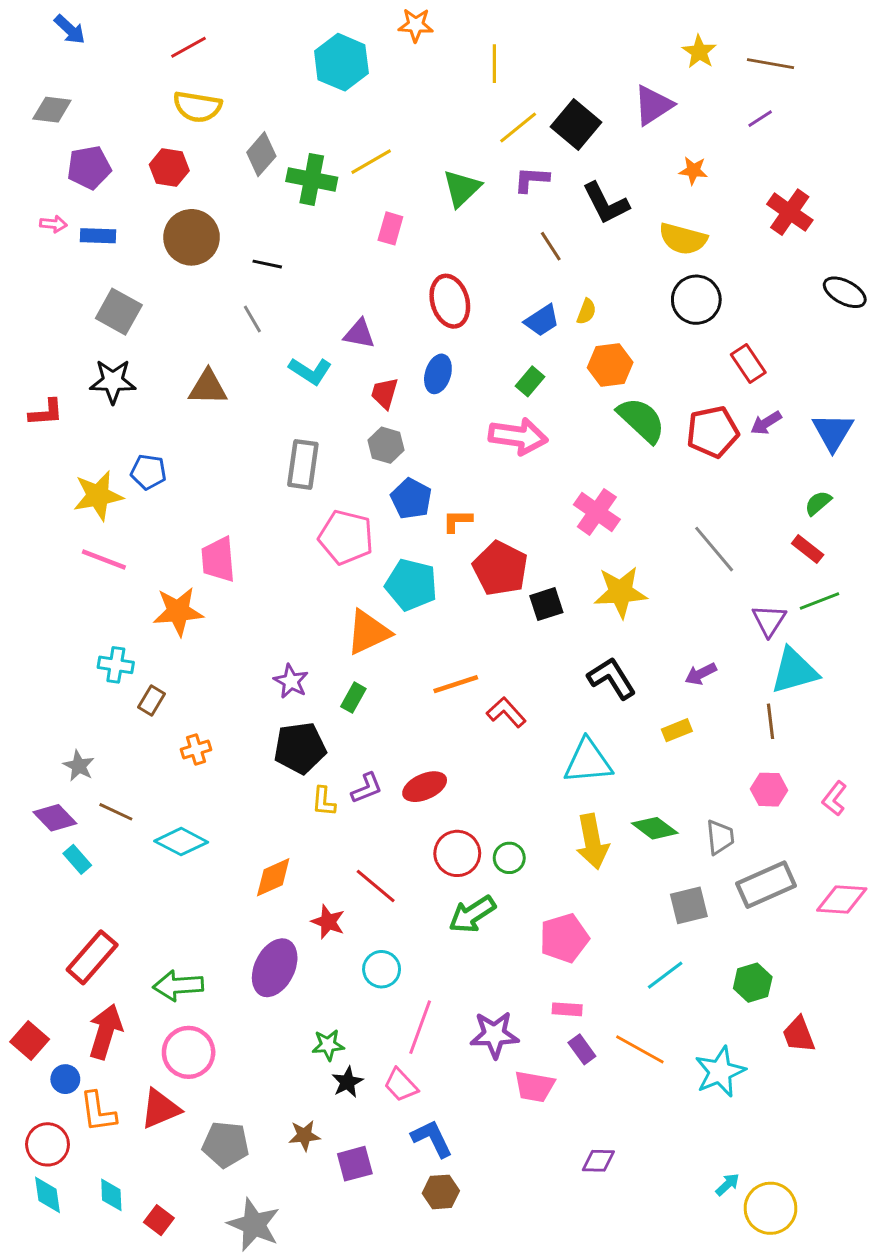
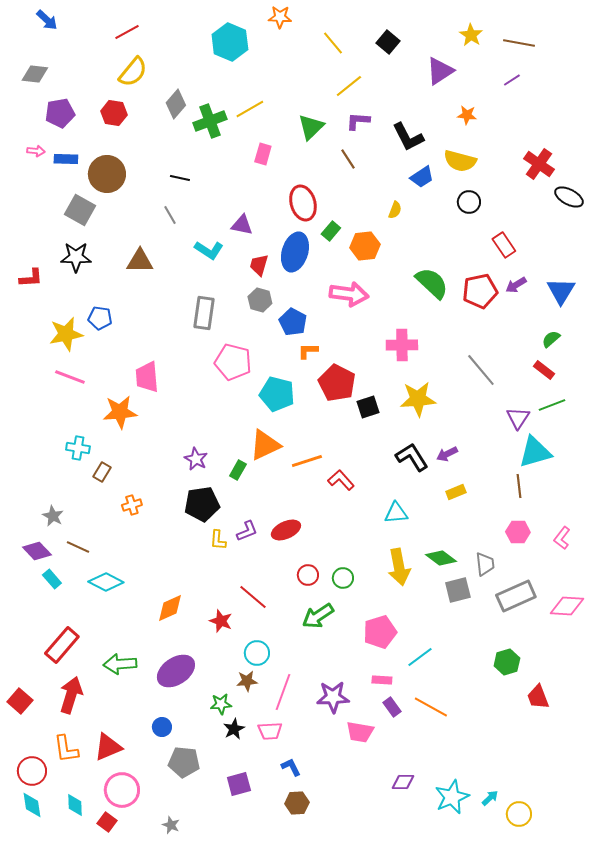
yellow line: (494, 64) -> (333, 43), turned -40
yellow semicircle: (197, 107) -> (133, 72), turned -60
black square: (576, 124) -> (388, 42), moved, size x0.7
green cross: (312, 179) -> (210, 121), turned -32
red cross: (790, 212) -> (539, 164), moved
brown circle: (192, 237) -> (107, 174), moved
brown line: (551, 246) -> (348, 159), moved
black circle: (696, 300) -> (469, 202), size x0.7
blue trapezoid: (542, 320) -> (422, 177), moved
orange hexagon: (610, 365) -> (365, 246), moved
blue ellipse: (438, 374) -> (295, 252), size x1.5
green rectangle: (530, 381) -> (331, 231), moved
blue pentagon: (411, 499) -> (293, 322), moved
pink cross: (597, 512) -> (402, 345), turned -36
orange triangle: (368, 632) -> (265, 445), moved
purple arrow: (701, 674) -> (447, 454), moved
cyan triangle: (588, 761) -> (396, 513), size x0.7
cyan diamond: (181, 842) -> (106, 582), moved
red circle: (457, 853) -> (308, 575), size x0.7
orange diamond: (273, 877) -> (170, 608), moved
gray square: (689, 905) -> (458, 590), moved
purple ellipse: (275, 968) -> (176, 671), moved, turned 30
cyan line: (665, 975) -> (420, 657), moved
pink circle: (189, 1052) -> (122, 790), moved
cyan star: (720, 1072) -> (452, 797), moved
blue circle: (65, 1079) -> (162, 727), moved
pink trapezoid: (401, 1085) -> (270, 731), turned -50
brown star: (304, 1136) -> (247, 681), moved
blue L-shape: (432, 1138) -> (291, 767), size x0.7
gray pentagon: (226, 1144) -> (184, 762), moved
yellow circle: (771, 1208) -> (519, 814), size x0.7
gray star: (254, 1225) -> (171, 825), size x0.5

